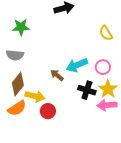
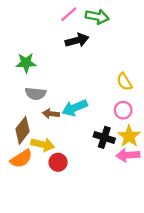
yellow semicircle: (106, 33) -> (124, 82), moved
gray semicircle: (15, 55) -> (36, 94), moved
cyan arrow: (77, 65) -> (75, 108), moved
brown arrow: (57, 75) -> (51, 114), moved, turned -32

